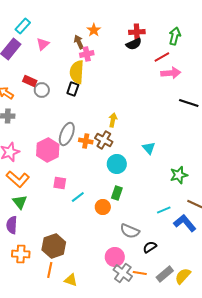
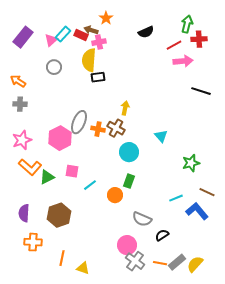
cyan rectangle: (23, 26) -> (63, 34), moved
red cross: (137, 32) -> (199, 39), moved
brown arrow: (79, 42) -> (91, 30), turned -48
pink triangle: (43, 44) -> (51, 40), moved
red rectangle: (30, 81) -> (81, 35), moved
black rectangle: (73, 89) -> (98, 77), moved, turned 64
gray circle: (42, 90) -> (54, 67), moved
green triangle: (20, 202) -> (47, 177), moved, turned 42
brown hexagon: (54, 246) -> (59, 215), moved
orange line: (140, 273) -> (160, 263), moved

